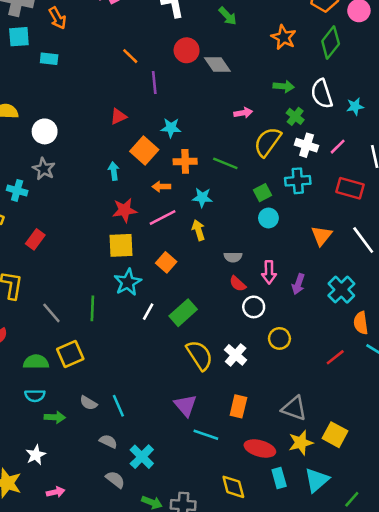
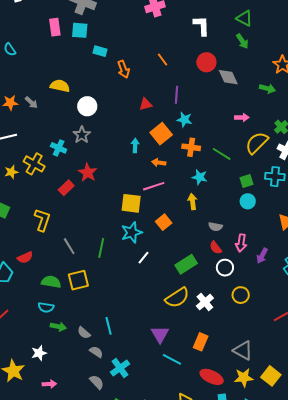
orange arrow: (57, 18) -> (124, 69), moved
purple line: (154, 83) -> (177, 95), moved
green arrow: (284, 86) -> (267, 89), moved
orange arrow: (161, 187) -> (159, 163), moved
red star: (125, 210) -> (88, 173), moved, turned 30
pink line: (163, 217) -> (154, 186), moved
green rectangle: (183, 313) -> (186, 264), moved
yellow semicircle: (199, 355) -> (177, 298), turned 80
gray semicircle: (88, 403) -> (84, 333), moved

